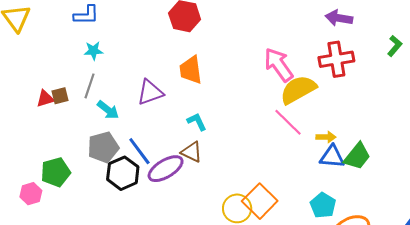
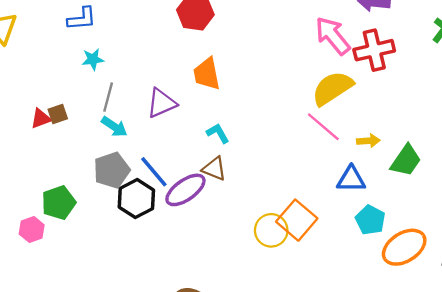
pink arrow: (279, 65) -> (333, 36), moved
gray line: (90, 86) -> (108, 97), moved
blue triangle: (332, 157) -> (351, 179), moved

